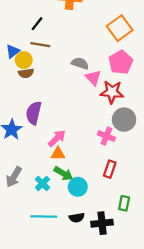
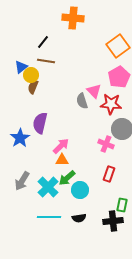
gray semicircle: (80, 63) -> (82, 101), moved, turned -126
brown semicircle: (26, 73) -> (33, 87), turned 120
green arrow: (63, 174) -> (67, 178), turned 108
cyan cross: (42, 183) -> (48, 187), size x1.5
black cross: (102, 223) -> (113, 221), moved

